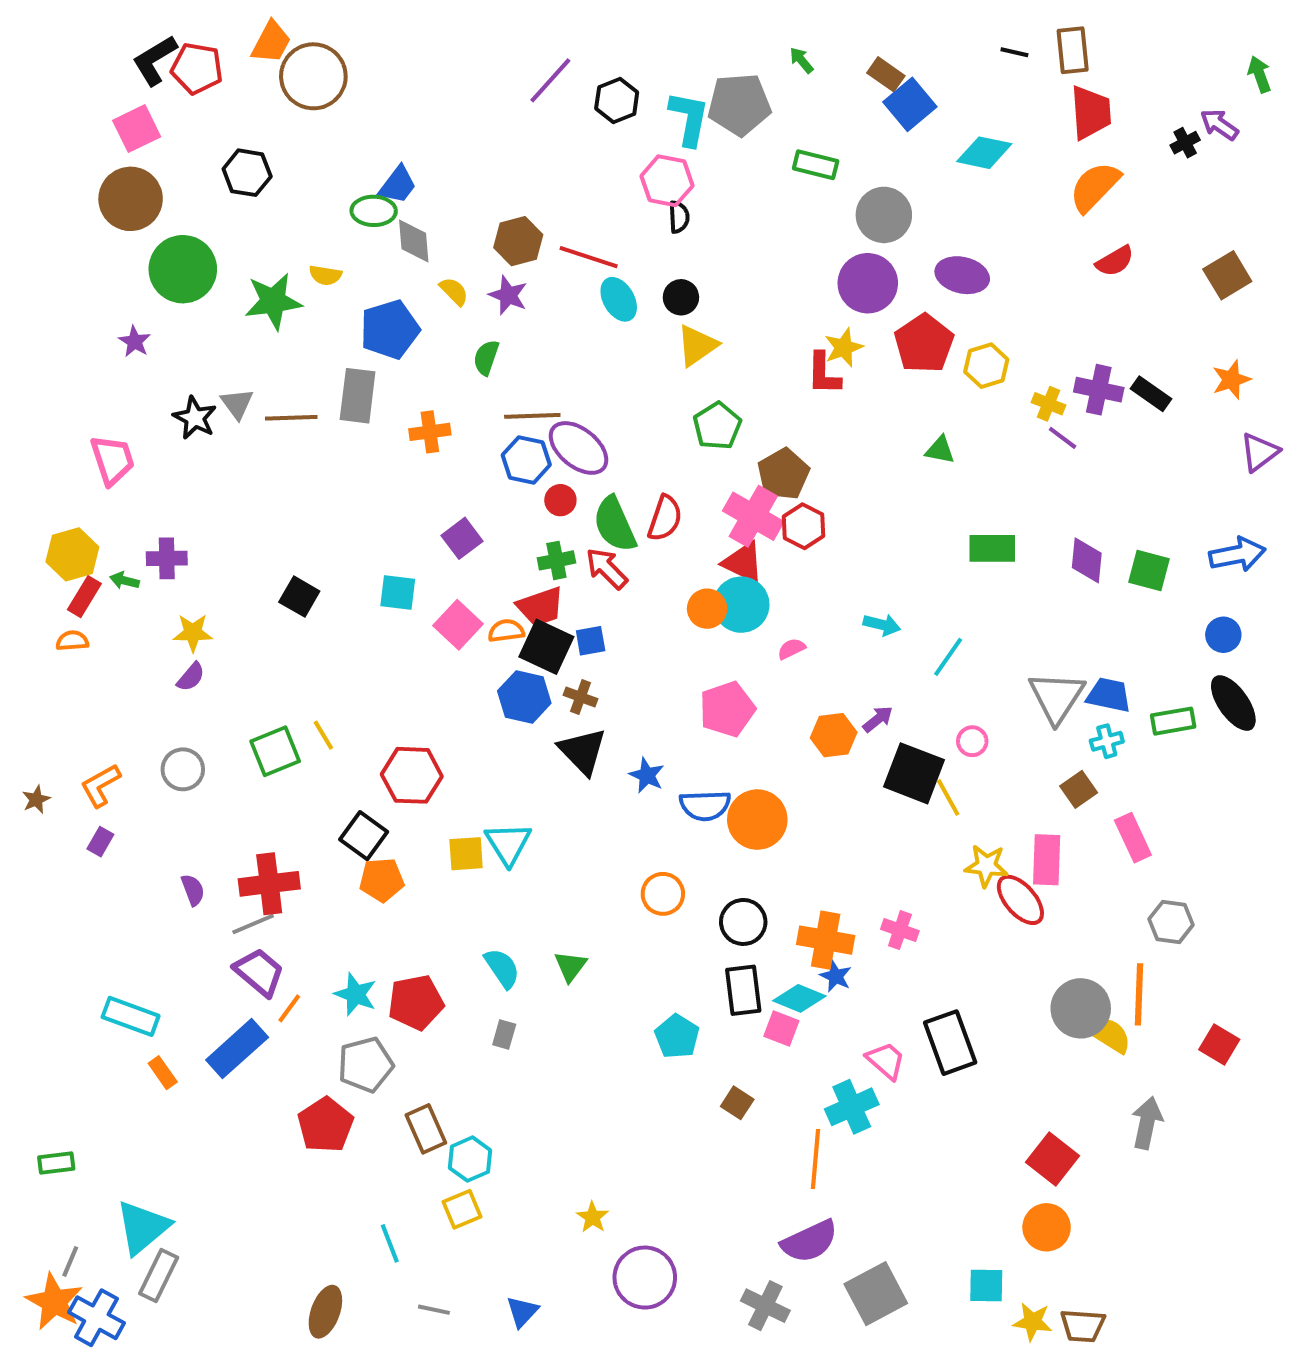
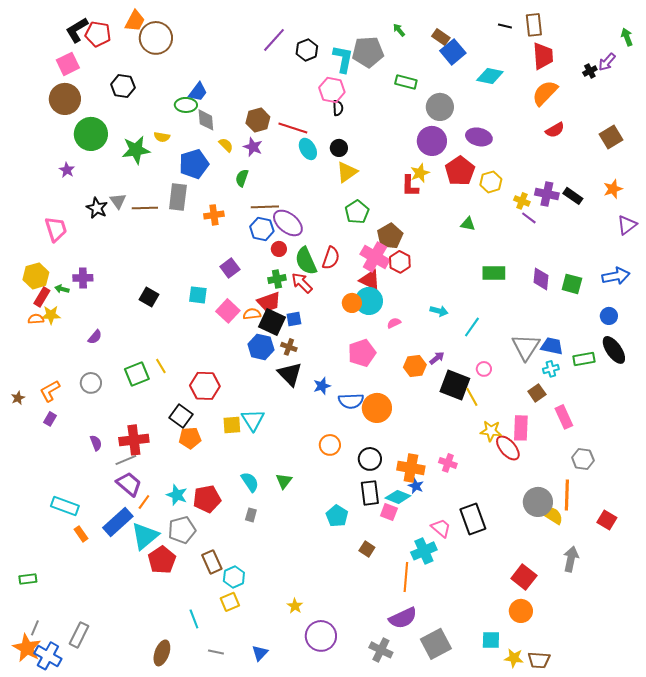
purple arrow: (1219, 125) -> (607, 62), turned -84
yellow star: (193, 633) -> (51, 315), moved
blue star: (647, 775) -> (322, 386), turned 30
cyan triangle: (143, 1227) -> (145, 536), moved

